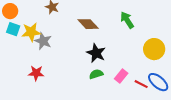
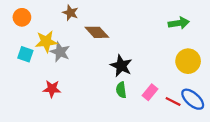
green arrow: (127, 20) -> (179, 23), moved, turned 114
brown diamond: (88, 24) -> (97, 32), moved
cyan square: (13, 29) -> (25, 54), moved
green semicircle: (96, 74) -> (121, 90), turned -80

